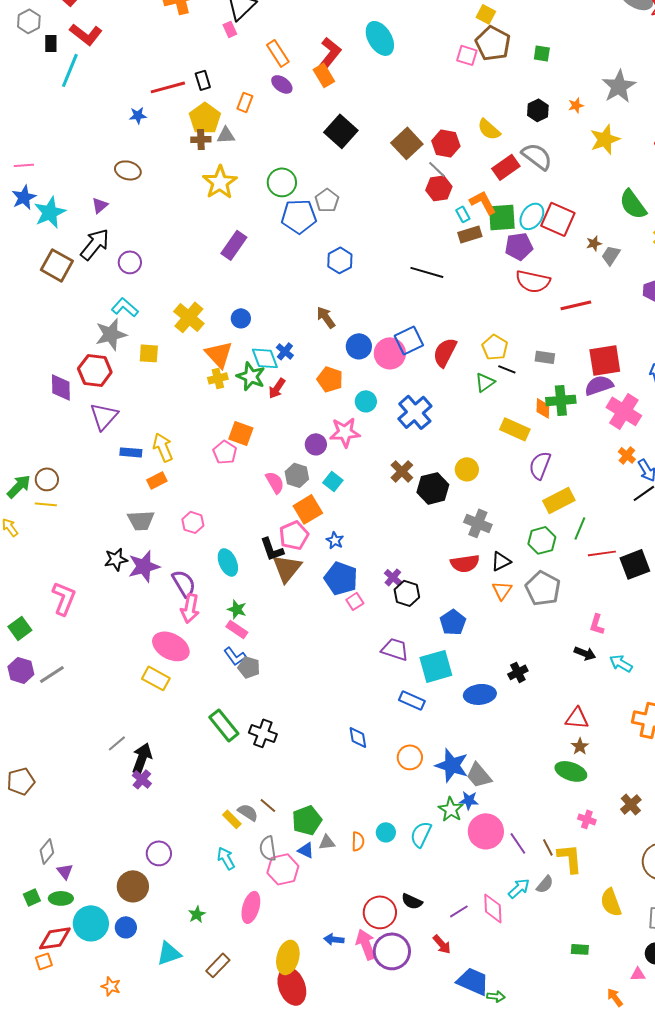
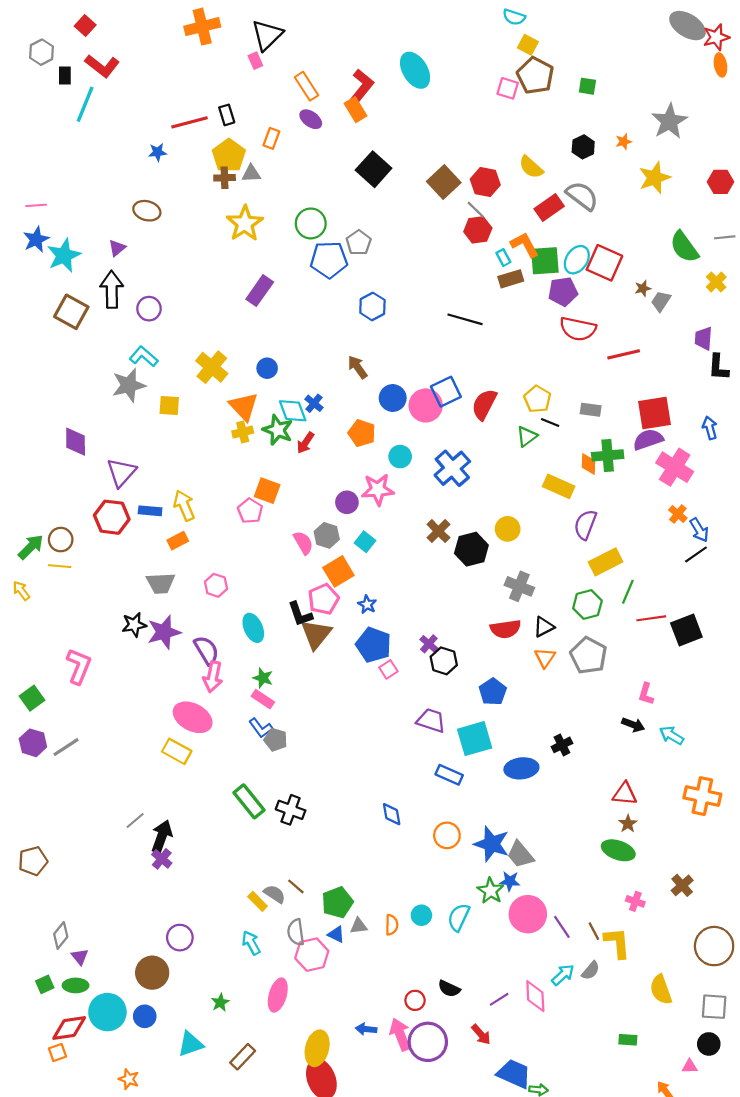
black arrow: (95, 244) -> (112, 289), turned -40
red hexagon: (95, 370) -> (112, 517), moved
red circle: (380, 912) -> (415, 1000), size x0.6

